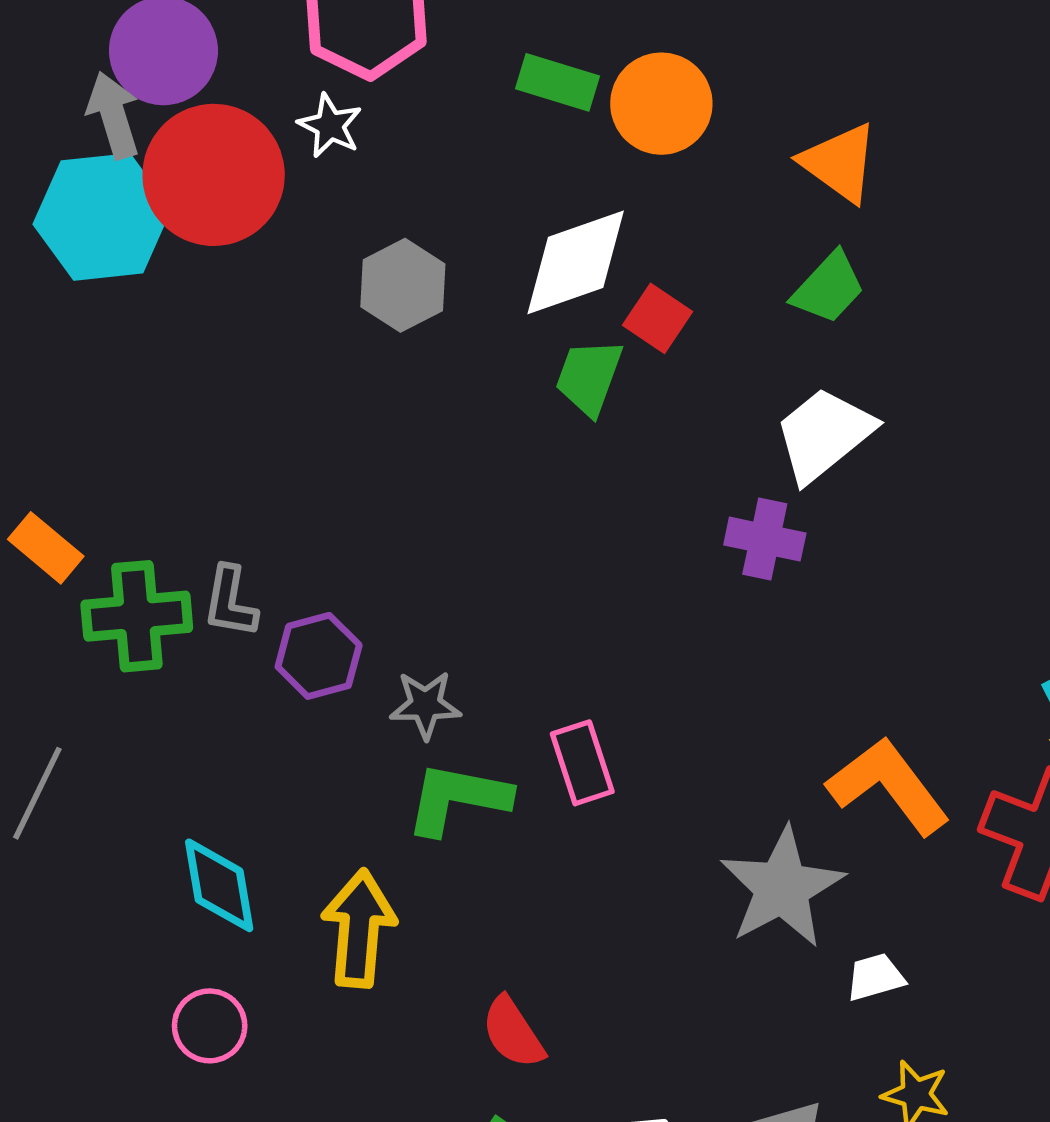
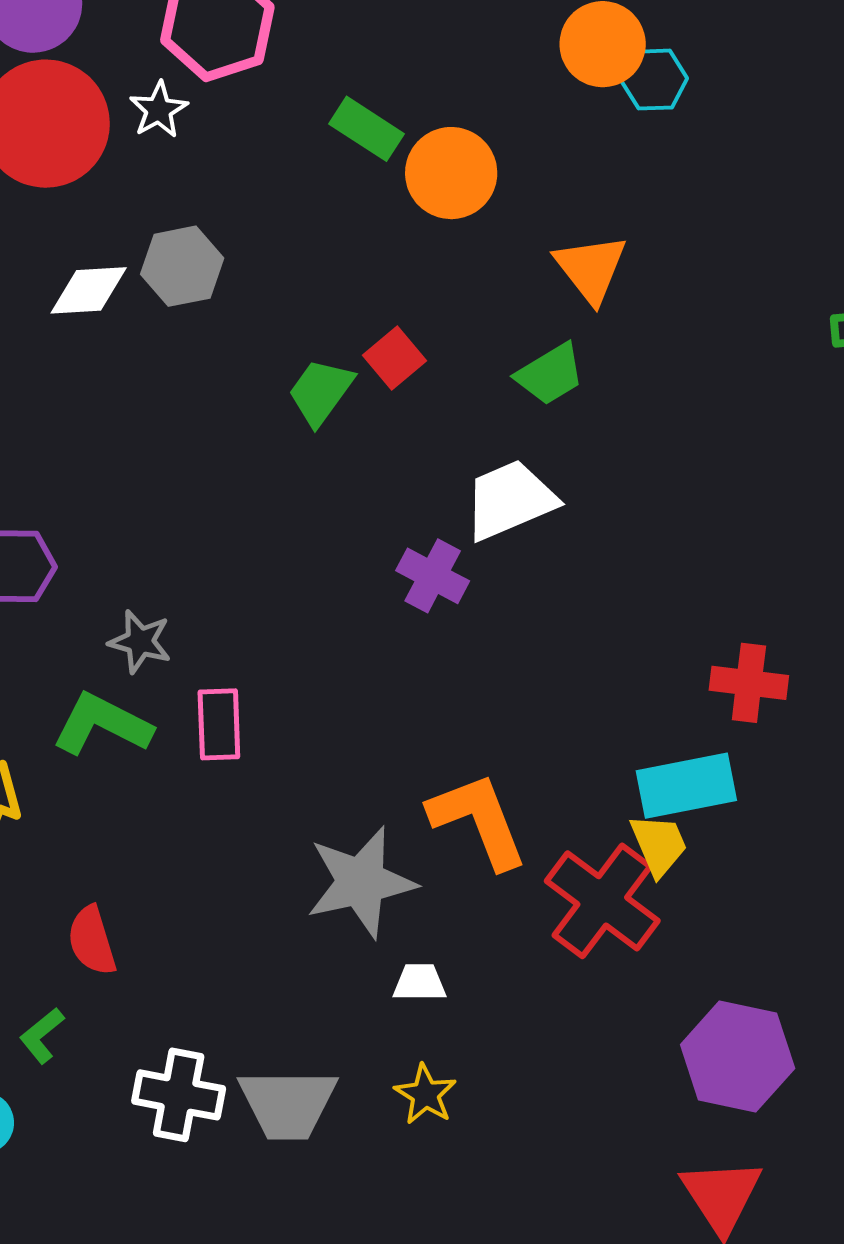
white diamond: (576, 262) -> (89, 290), moved, size x0.7
gray star: (425, 705) -> (140, 642), moved

